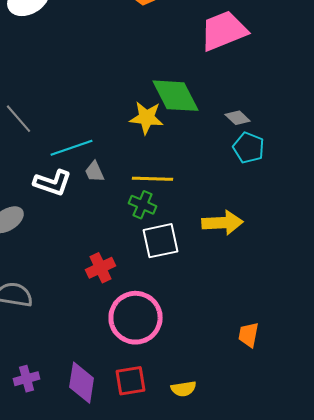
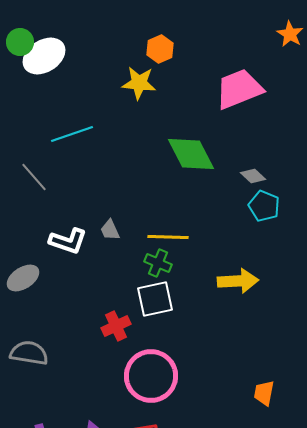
yellow star: (147, 118) -> (139, 83), moved
cyan line: (72, 148) -> (72, 134), moved
white square: (161, 241) -> (155, 299), moved

